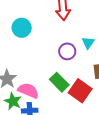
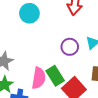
pink semicircle: (28, 91) -> (39, 78), moved, turned 65

